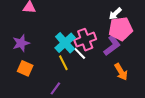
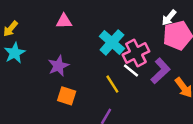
cyan cross: (65, 43) -> (112, 42), moved
purple L-shape: (112, 46) -> (160, 71), moved

